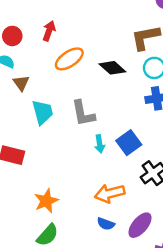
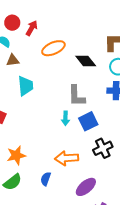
red arrow: (49, 31) -> (32, 28), moved
brown triangle: (21, 83) -> (13, 60), turned 48
gray L-shape: (83, 113) -> (77, 96), moved
blue semicircle: (106, 224) -> (46, 179), moved, turned 80

